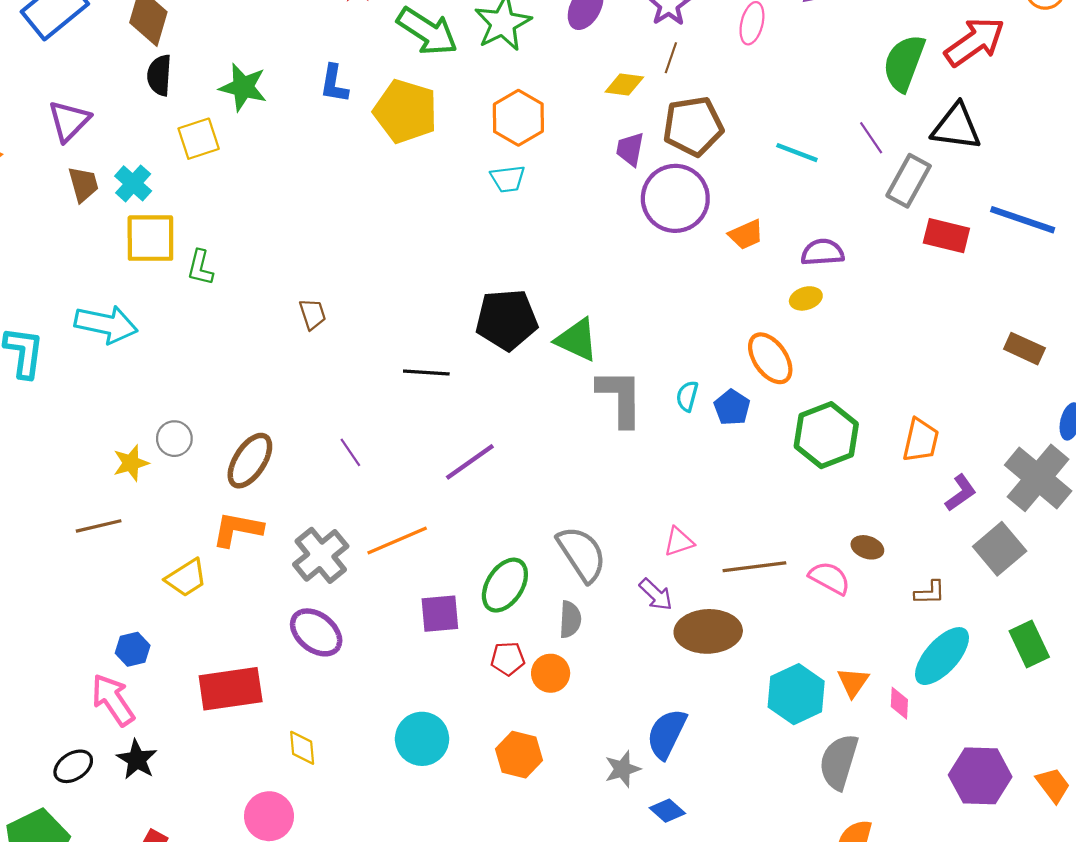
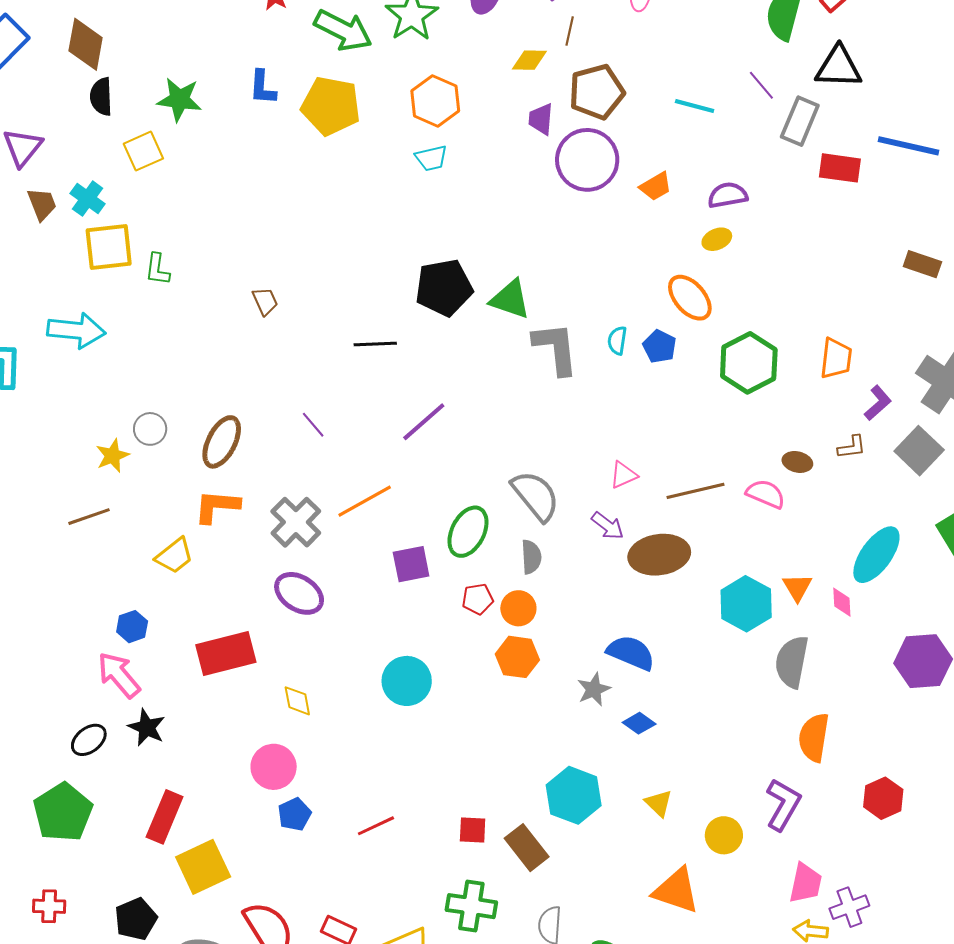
brown L-shape: (930, 593) -> (852, 447), moved
blue semicircle: (667, 734) -> (631, 653), turned 93
orange hexagon: (519, 755) -> (517, 657), moved

